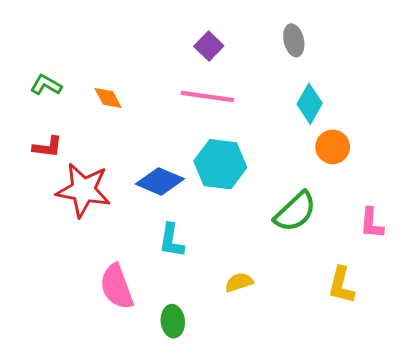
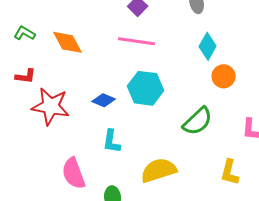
orange diamond: (108, 98) -> (68, 42), size x1.5
blue diamond: (160, 181) -> (104, 100), size x0.7
yellow semicircle: (239, 282) -> (159, 170), size x1.8

